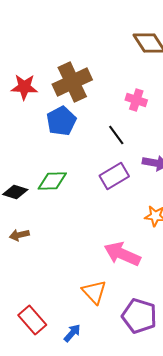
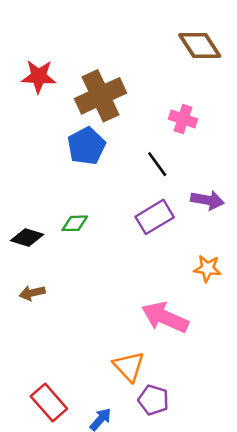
red star: (24, 87) -> (39, 76), moved
green diamond: (52, 181) -> (75, 223), size x0.7
purple pentagon: (139, 316) -> (153, 400), moved, size x0.7

